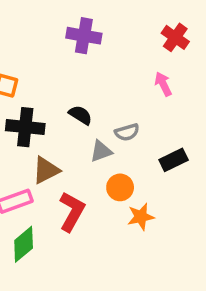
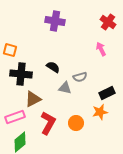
gray triangle: (101, 151) -> (65, 88), turned 32
orange circle: (120, 187) -> (76, 123), moved
orange star: (141, 217) -> (100, 112), moved

